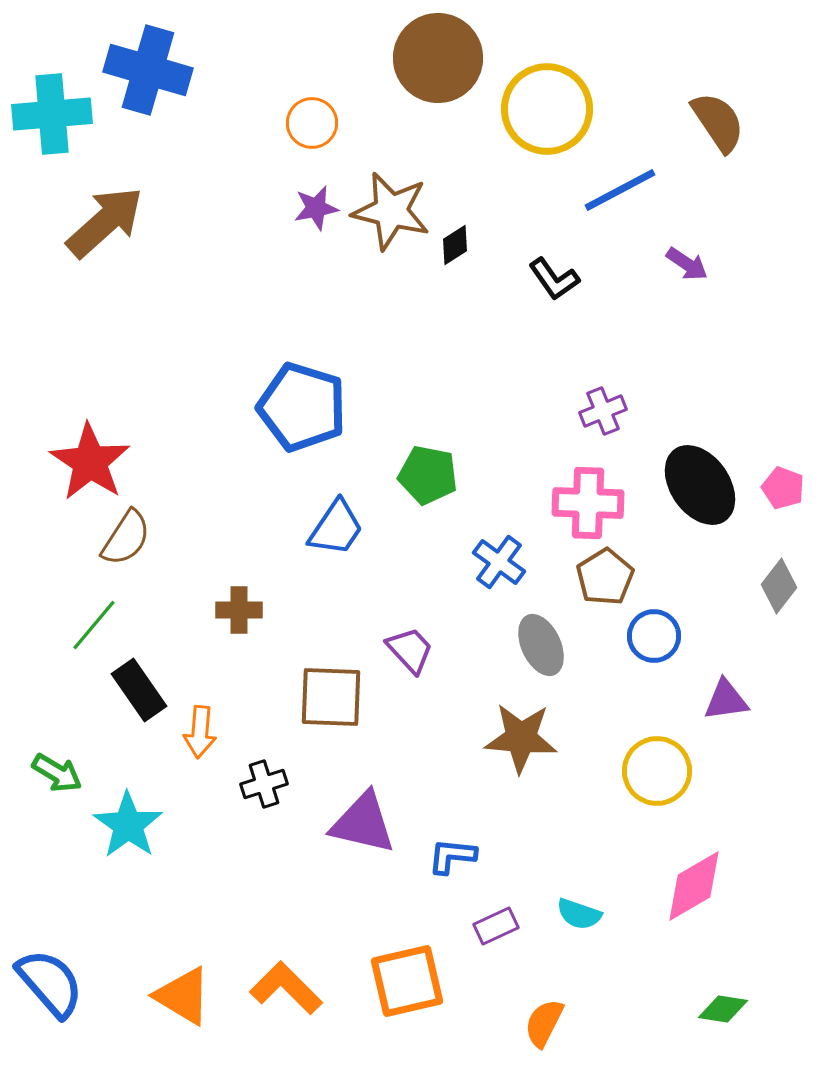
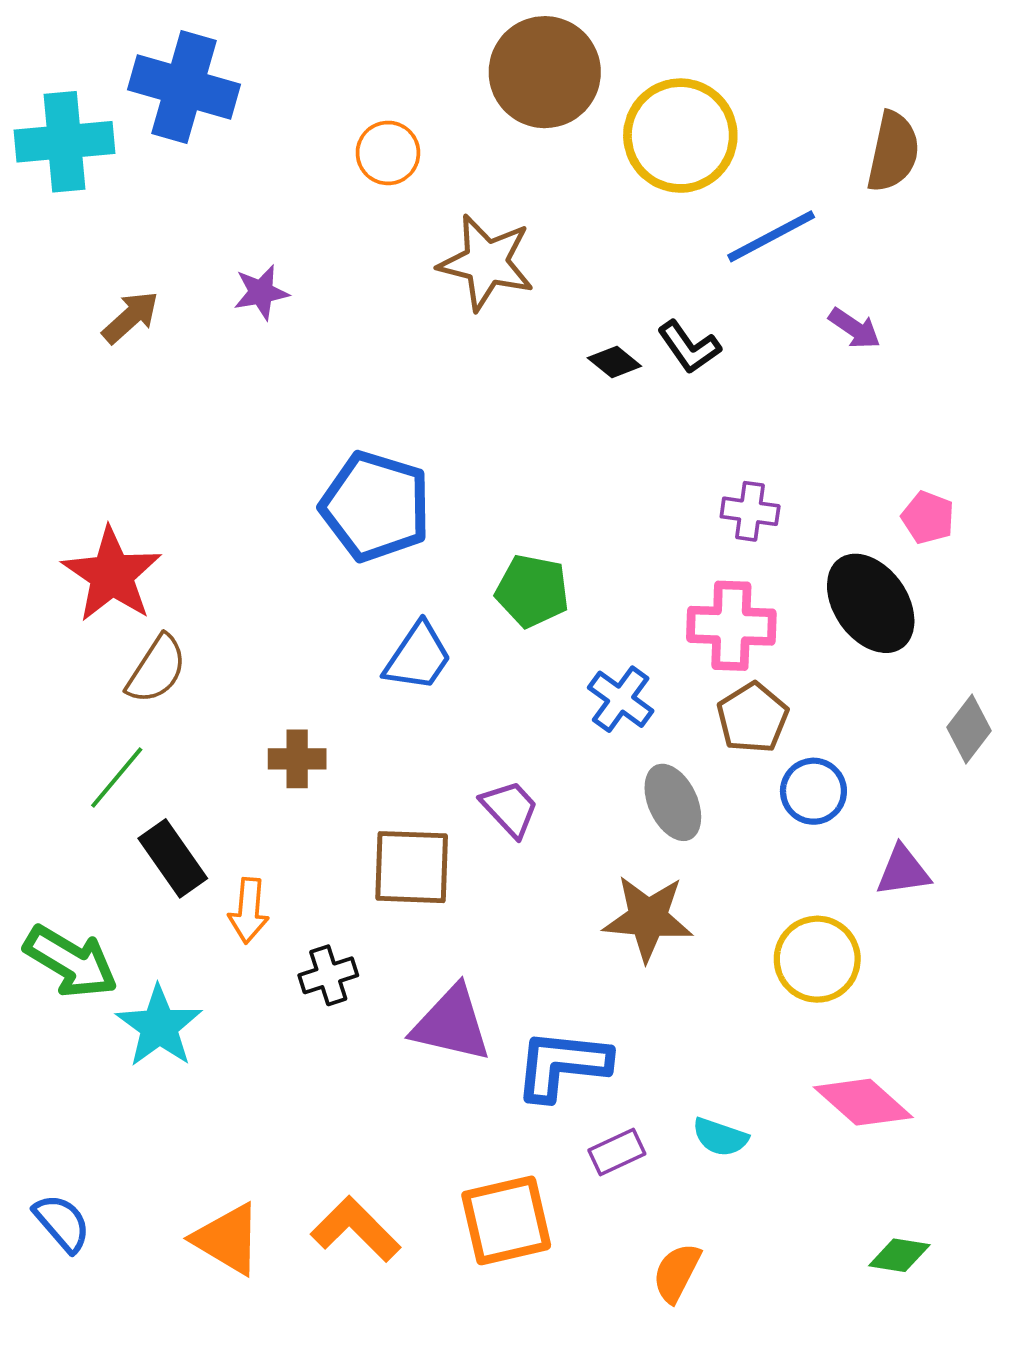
brown semicircle: (718, 122) -> (893, 152), turned 46
purple star: (316, 208) -> (261, 292), moved
brown arrow: (105, 222) -> (130, 317), moved, size x0.6
black diamond: (455, 245) -> (614, 362), moved, turned 72
purple cross: (603, 411) -> (750, 511), turned 30
pink pentagon: (783, 488) -> (928, 517), moved
green arrow: (57, 773) -> (71, 962), size x1.5
blue L-shape: (452, 856) -> (562, 1065), size x1.6
pink diamond: (694, 886) -> (863, 1102), turned 72
blue semicircle: (50, 983) -> (62, 1223), size x0.7

